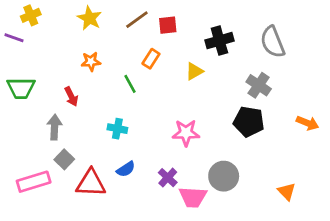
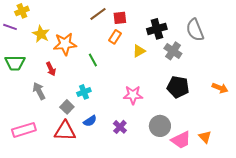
yellow star: (89, 18) -> (41, 34), moved
orange rectangle: (151, 59) -> (115, 37), moved
orange star: (91, 62) -> (65, 44), size x1.6
gray cross: (259, 85) -> (173, 51), moved
gray arrow: (55, 127) -> (39, 91), turned -30
cyan cross: (117, 129) -> (84, 92), turned -32
gray square: (64, 159) -> (67, 107), moved
pink trapezoid: (193, 197) -> (181, 140), moved, turned -30

